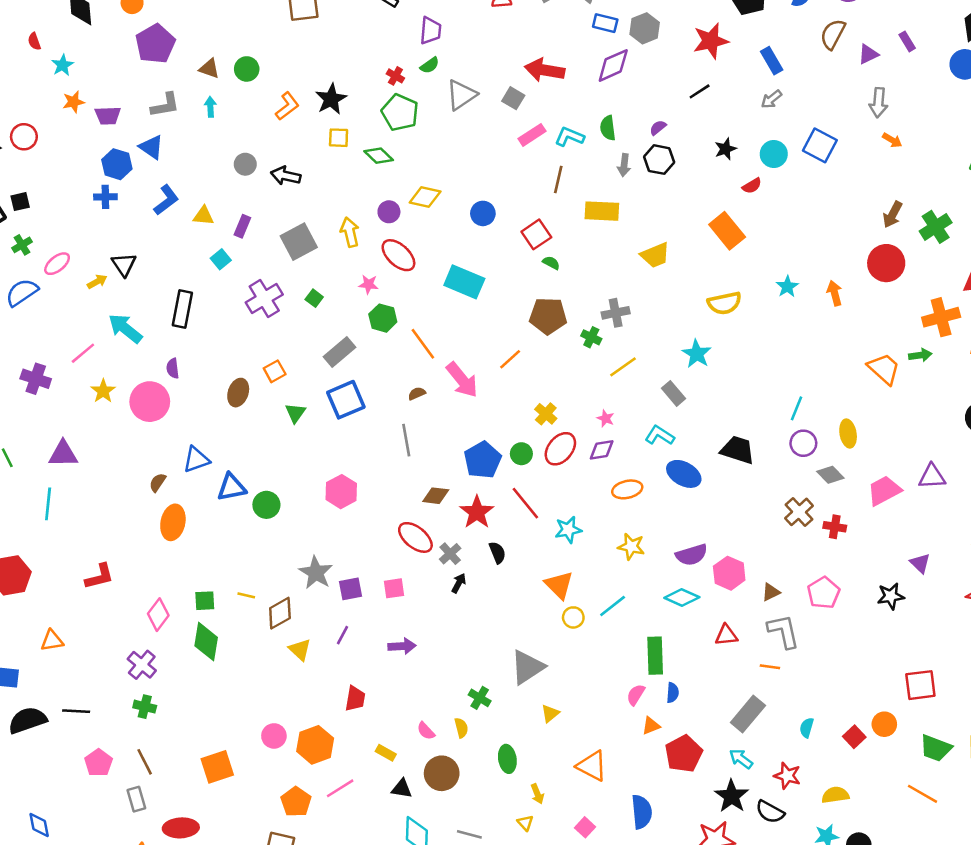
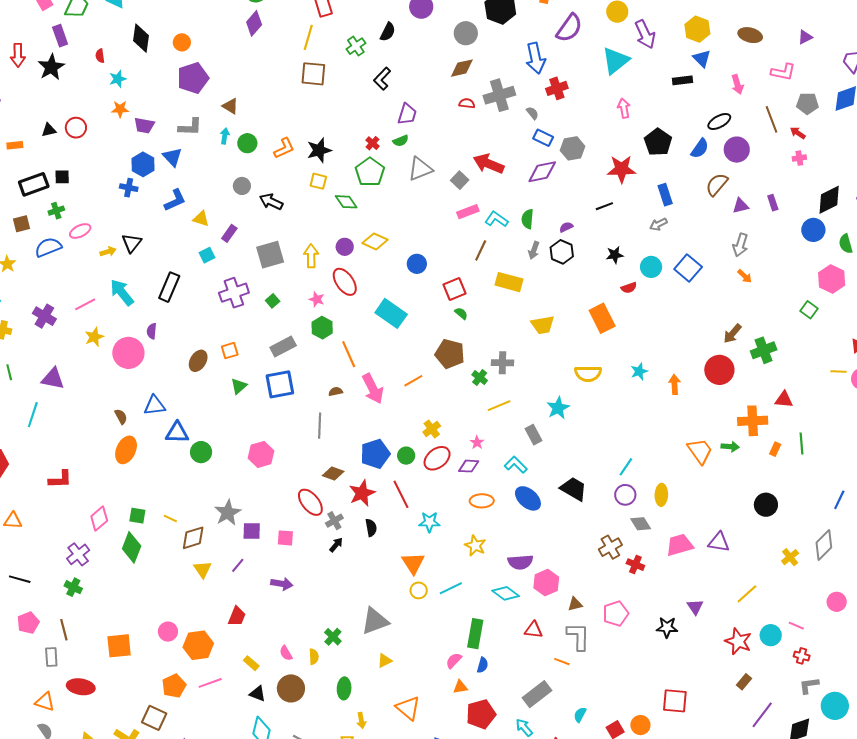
green circle: (247, 69) -> (247, 143), moved
brown semicircle: (158, 482) -> (121, 417), turned 105

